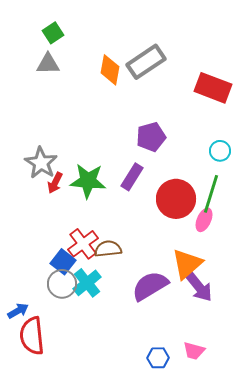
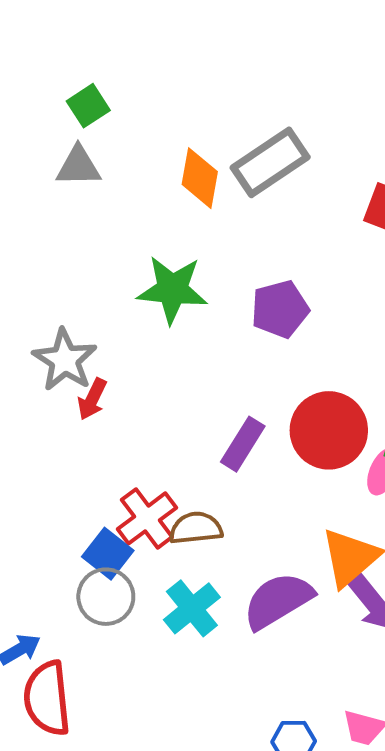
purple rectangle: (132, 177) -> (243, 444), moved
green star: (88, 181) -> (172, 290), moved
cyan cross: (87, 283) -> (192, 608), moved

